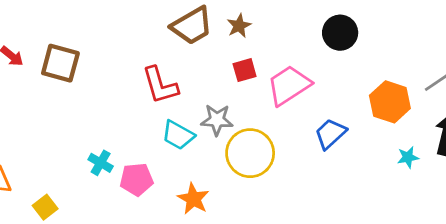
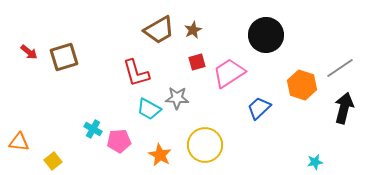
black circle: (340, 33) -> (266, 35), size x1.4
brown square: (60, 63) -> (64, 57), turned -32
yellow circle: (250, 153) -> (205, 145), moved
cyan star: (408, 157) -> (315, 162), moved

